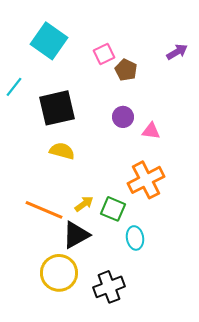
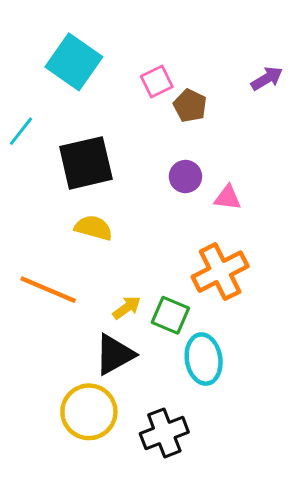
orange line: (44, 210) -> (48, 290), moved
cyan ellipse: (135, 238) -> (204, 359), size x1.4

